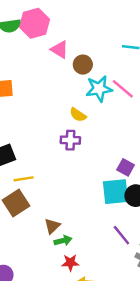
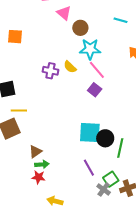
pink line: (123, 89) -> (97, 70), moved
purple cross: (70, 140) -> (50, 71), moved
purple square: (126, 167) -> (95, 90), moved
red star: (70, 263) -> (38, 177), moved

